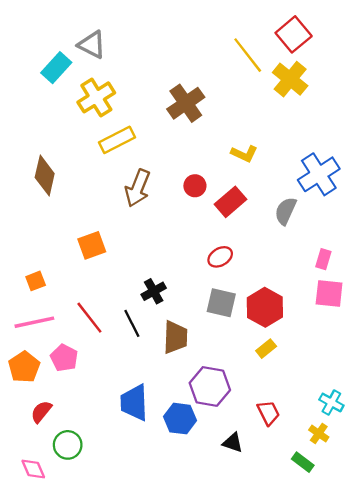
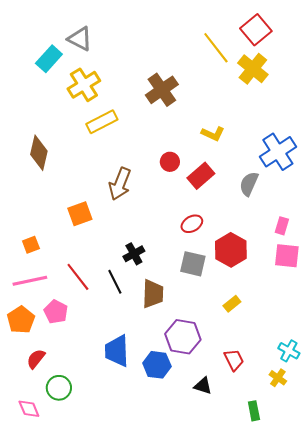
brown arrow: (138, 188) -> (120, 184), moved
red hexagon: (265, 307) -> (231, 250), moved
green rectangle: (303, 462) -> (254, 411), moved, turned 42

